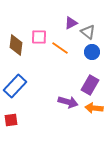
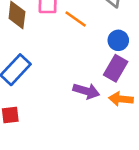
blue circle: (92, 52) -> (118, 40), moved

